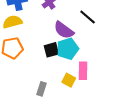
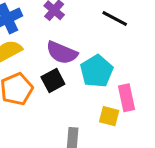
purple semicircle: (64, 30) -> (62, 53), moved
black square: (51, 50) -> (53, 81), moved

